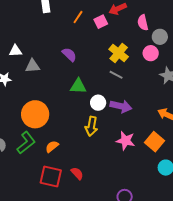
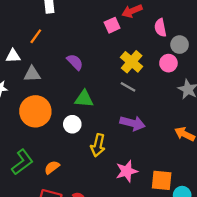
orange line: (78, 17) -> (36, 36), moved
white circle: (98, 103) -> (72, 124), moved
orange circle: (35, 114) -> (35, 111), moved
pink star: (125, 141) -> (127, 171), moved, turned -30
orange square: (154, 142) -> (162, 180), moved, turned -36

